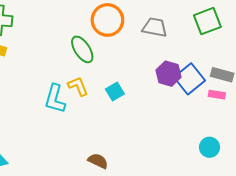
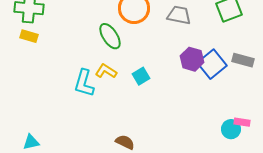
yellow L-shape: (78, 86) -> (106, 71), turned -35
pink rectangle: (217, 95) -> (242, 122), moved

